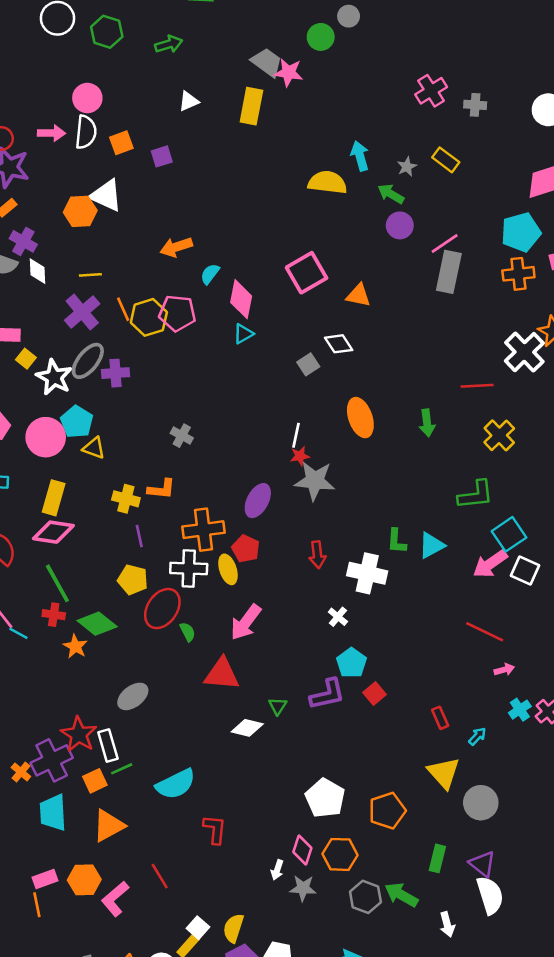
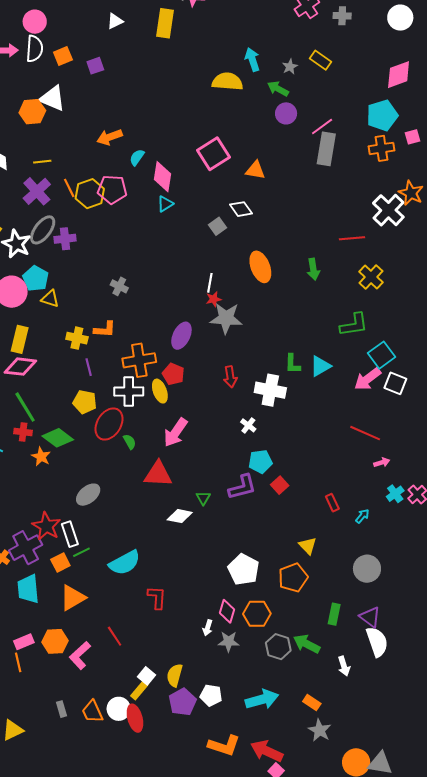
cyan pentagon: (351, 663) -> (260, 462), turned 30
yellow triangle: (444, 773) -> (308, 546), moved, size x0.7

